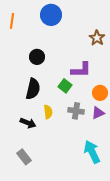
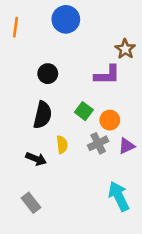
purple L-shape: (81, 70) -> (107, 75), moved
orange circle: (100, 93) -> (110, 120), moved
gray cross: (76, 111) -> (98, 143), turned -35

